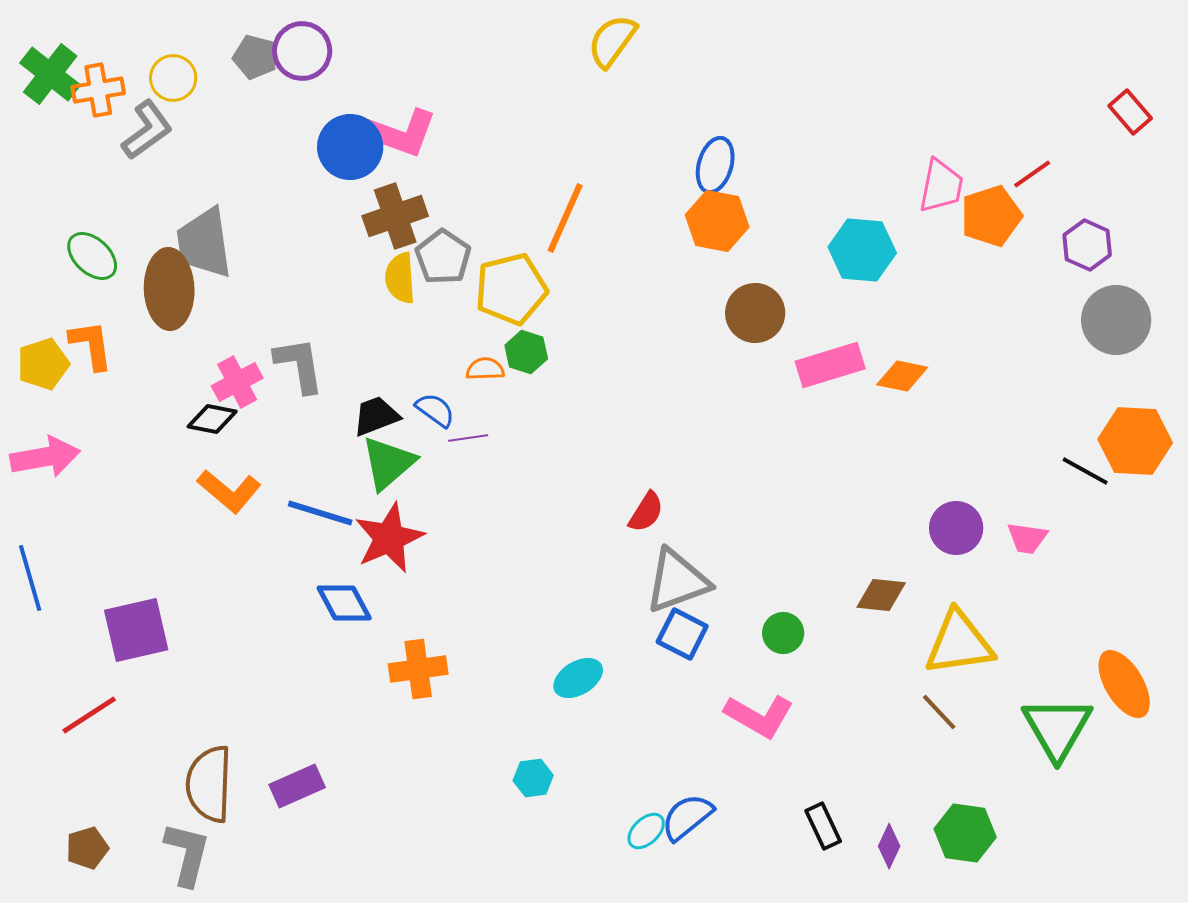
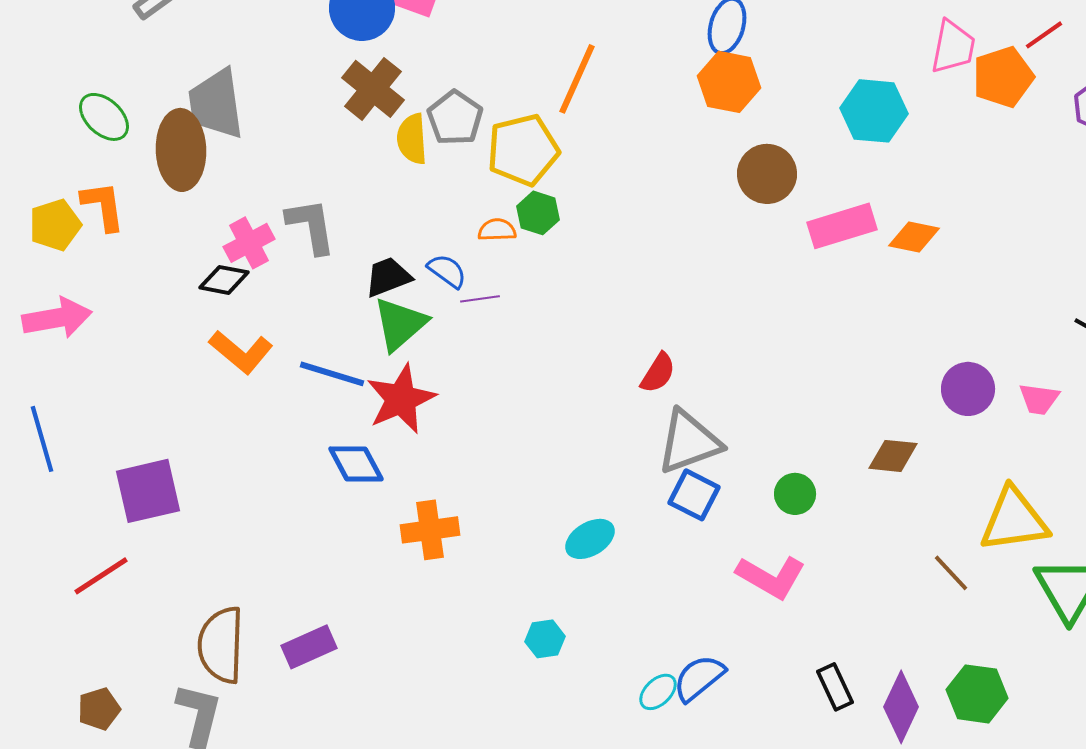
brown cross: (395, 216) -> (373, 89), moved, turned -32
yellow triangle: (959, 643) -> (1014, 520), moved
purple diamond: (889, 846) -> (901, 707), size x1.6

